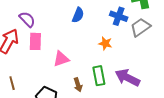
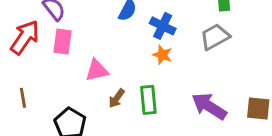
blue cross: (119, 16) -> (163, 26), moved
purple arrow: (127, 78) -> (209, 106), moved
brown arrow: (78, 85) -> (117, 98), moved, turned 48

